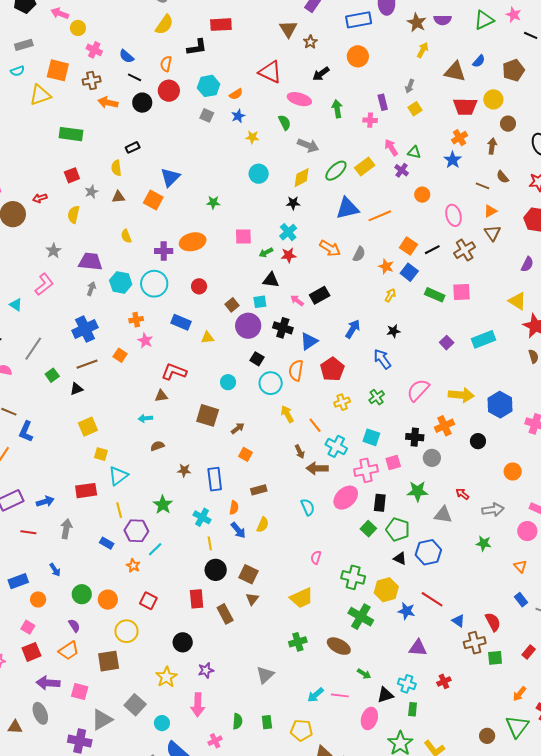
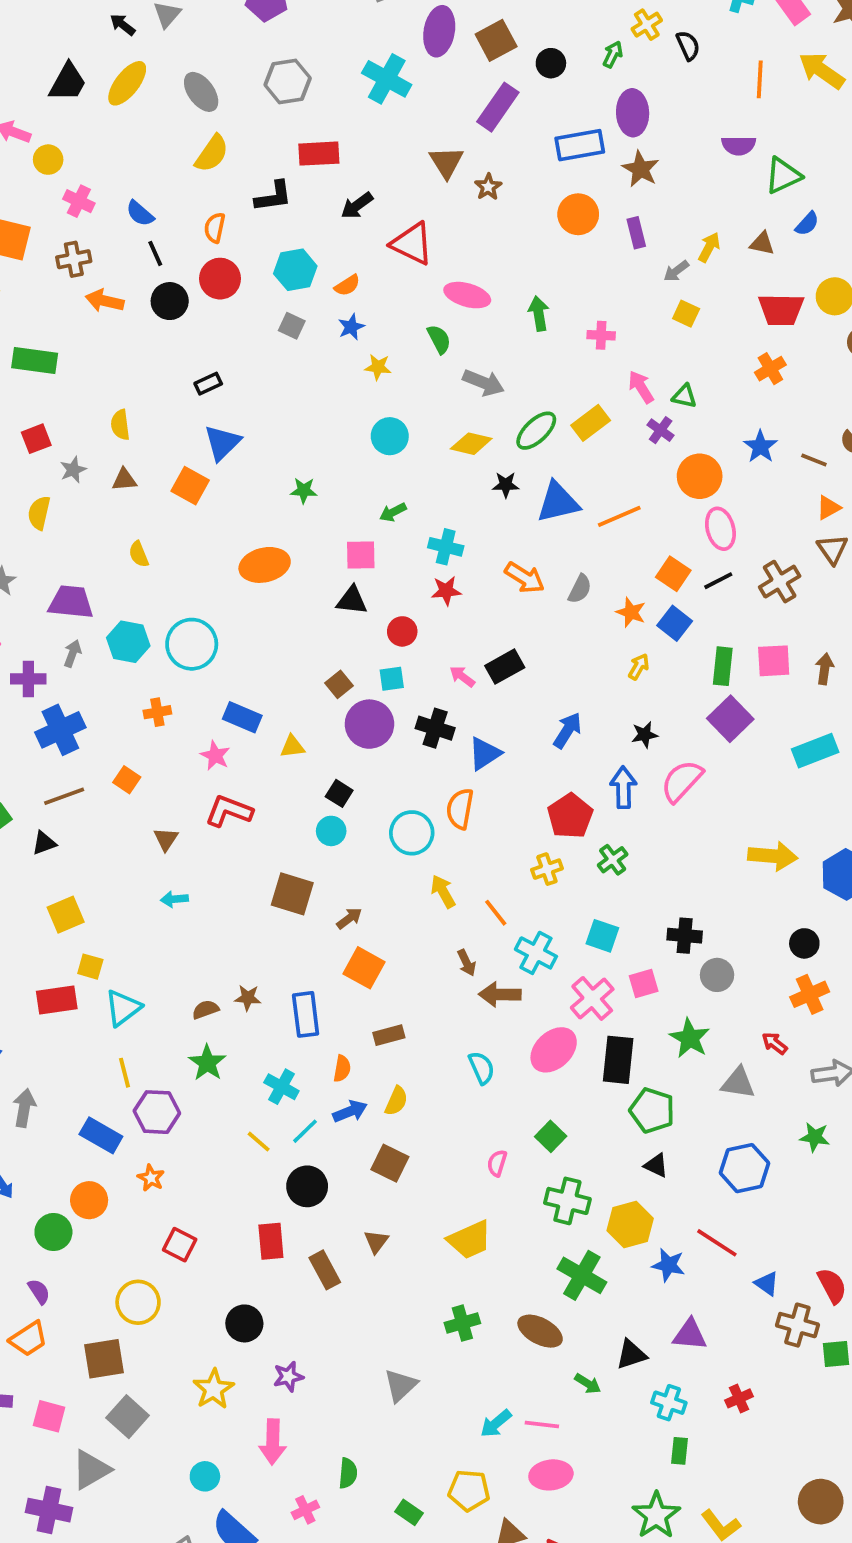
green triangle: (484, 20) -> (783, 176), moved
brown star: (417, 23) -> (641, 169), moved
yellow arrow: (423, 50) -> (709, 247), moved
brown triangle: (455, 72) -> (762, 244), size x0.6
black arrow: (321, 74) -> (357, 206), moved
black line: (135, 77) -> (155, 253), turned 40
gray arrow: (410, 86) -> (676, 271), turned 32
purple rectangle: (383, 102) -> (636, 233), moved
yellow square: (415, 109) -> (686, 314), turned -32
brown arrow: (492, 146) -> (825, 669), moved
black rectangle: (133, 147) -> (208, 384), moved
blue star: (453, 160) -> (760, 447), moved
yellow diamond: (302, 178) -> (471, 444), turned 40
orange circle: (422, 195) -> (700, 476), size x1.5
black star: (293, 203) -> (506, 485), moved
pink ellipse: (454, 215) -> (720, 529), moved
cyan cross: (288, 232) -> (446, 547), turned -36
purple cross: (164, 251) -> (28, 679), moved
green arrow: (266, 252) -> (393, 512), moved
black triangle: (271, 280) -> (352, 600), moved
red circle: (199, 286) -> (402, 631), moved
green rectangle: (435, 295) -> (723, 666), turned 72
pink star: (145, 341) -> (215, 756), moved
purple square: (447, 343) -> (730, 719), moved, size x1.6
black square: (257, 359) -> (339, 793), moved
blue arrow: (382, 359) -> (623, 787), turned 35
red pentagon: (332, 369) -> (570, 816), moved
pink semicircle: (418, 390) -> (682, 781), moved
brown triangle: (161, 396) -> (166, 839), moved, turned -48
orange cross: (444, 426) -> (810, 994), moved
brown semicircle: (157, 446) -> (205, 1010), moved
orange square: (245, 454) -> (364, 968), size x1.5
pink cross: (366, 470) -> (592, 998), turned -30
red rectangle: (86, 491) -> (57, 1000), moved
green star: (418, 491) -> (690, 1038), turned 30
black rectangle: (380, 503) -> (618, 1060), size x1.4
green square: (368, 529) -> (551, 1136), moved
blue arrow: (238, 530) -> (350, 1111), turned -72
blue rectangle: (107, 543) -> (101, 1135), size x1.5
yellow line: (210, 543) -> (259, 1142), moved, turned -40
cyan line: (155, 549) -> (305, 1131), moved
blue hexagon: (428, 552) -> (745, 1168), moved
brown square: (249, 574) -> (390, 1163), moved
orange circle: (108, 600) -> (89, 1200), moved
brown cross: (475, 643) -> (797, 1325), turned 30
black triangle: (385, 695) -> (631, 1354), moved
gray square: (135, 705) -> (128, 1417), moved
pink ellipse: (369, 718) -> (551, 1475), moved, turned 65
green rectangle: (267, 722) -> (409, 1512), moved, turned -48
brown circle: (487, 736) -> (821, 1502), size x1.5

